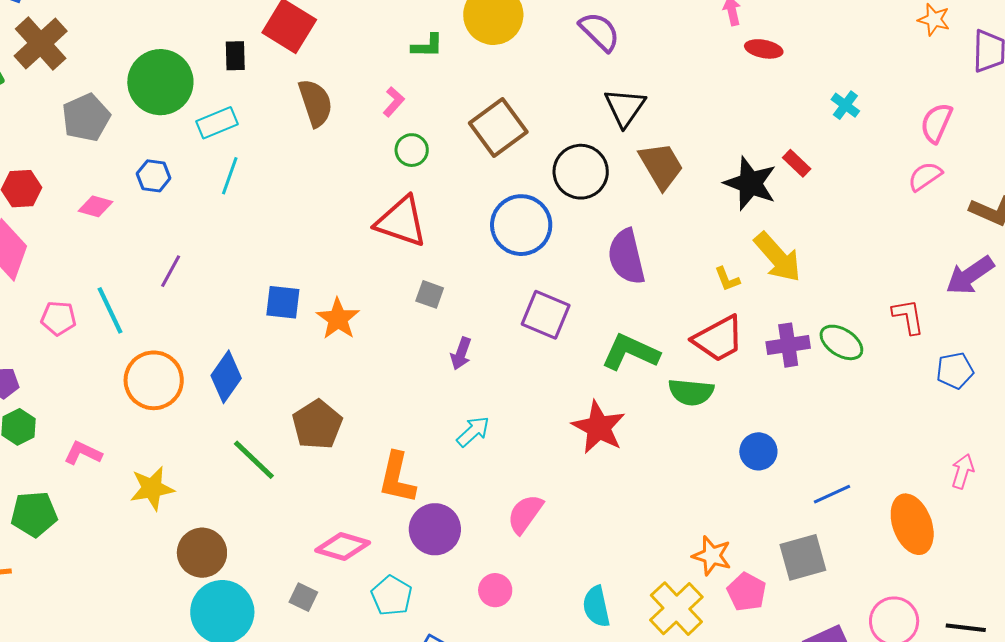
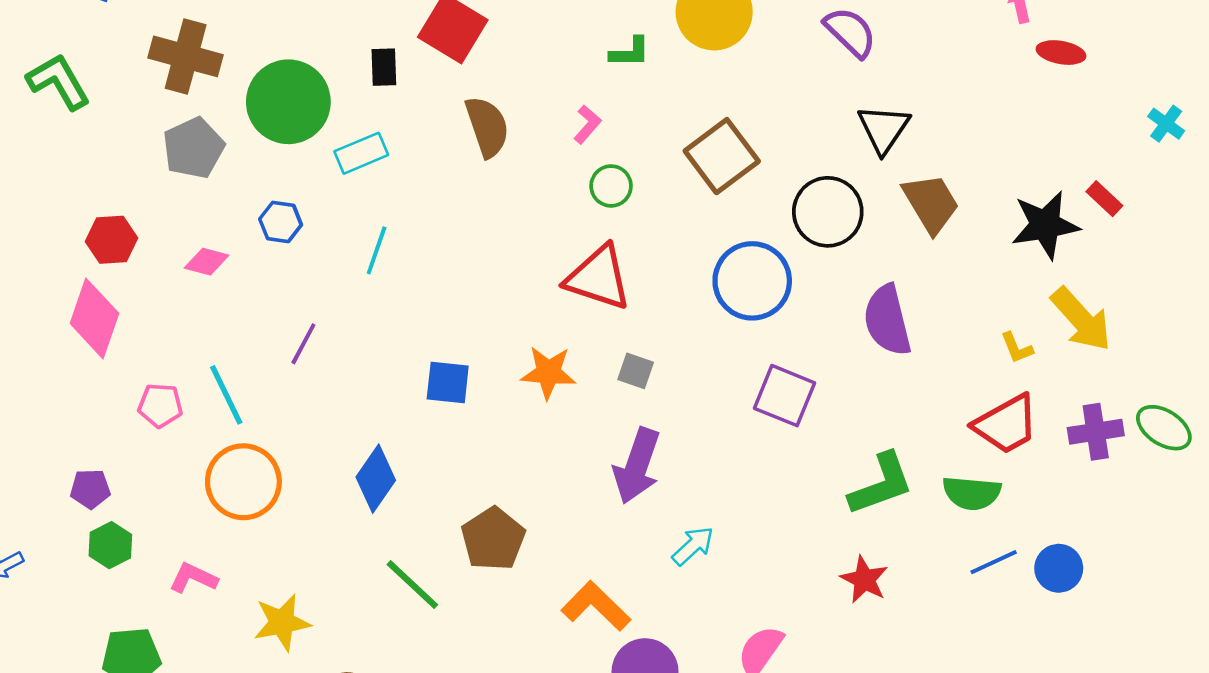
brown cross: (41, 44) -> (186, 56), moved, turned -32
cyan line: (230, 176) -> (377, 250), moved
black star: (750, 183) -> (1045, 225), turned -30
orange star: (338, 319) -> (548, 373), moved, turned -30
green L-shape: (630, 352) -> (881, 484), moved, turned 136
purple arrow: (461, 354) -> (637, 466), moved, size x1.8
orange circle: (154, 380) -> (243, 482), moved
red star: (599, 427) -> (864, 580), moved, size x0.7
orange L-shape: (397, 478) -> (596, 606), turned 122
blue line: (832, 494) -> (994, 562), moved

